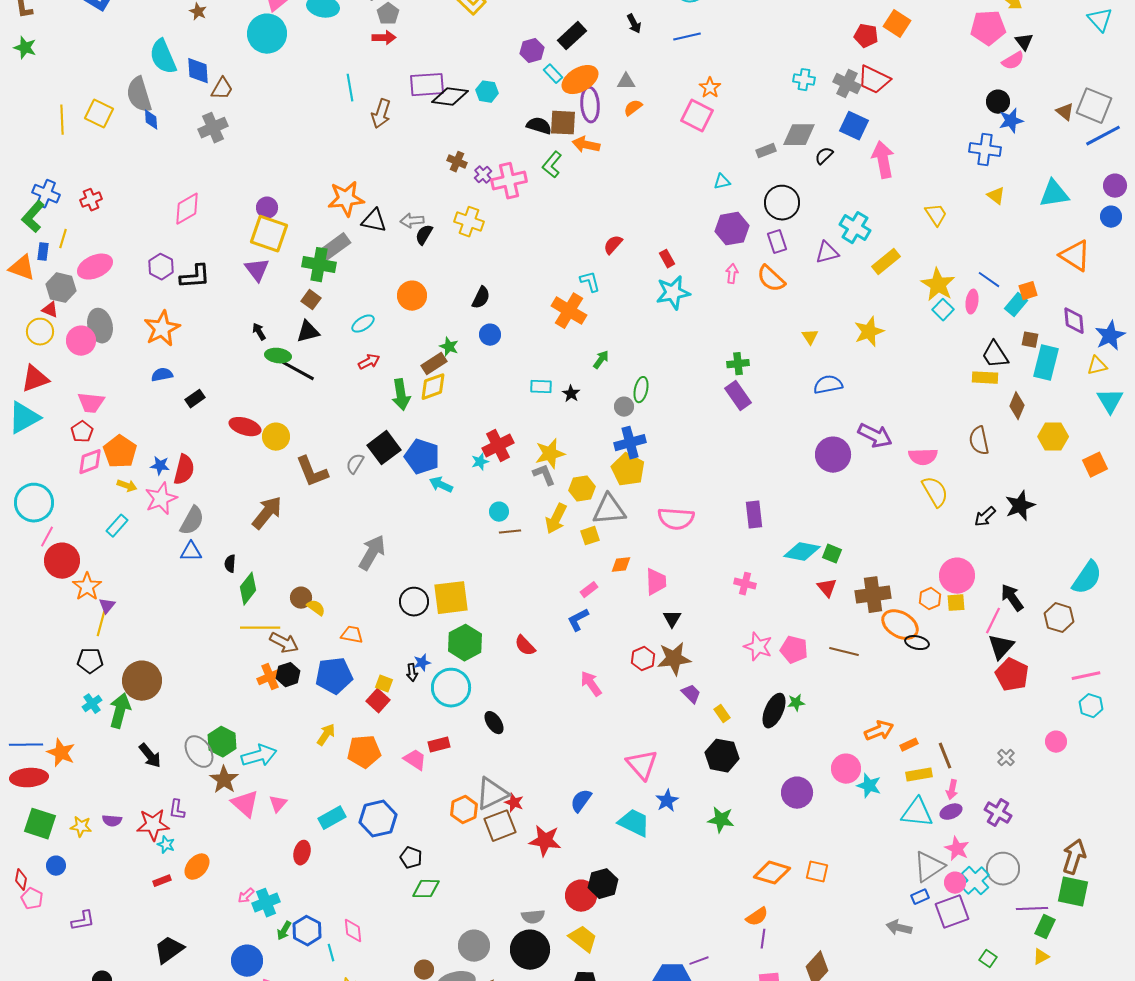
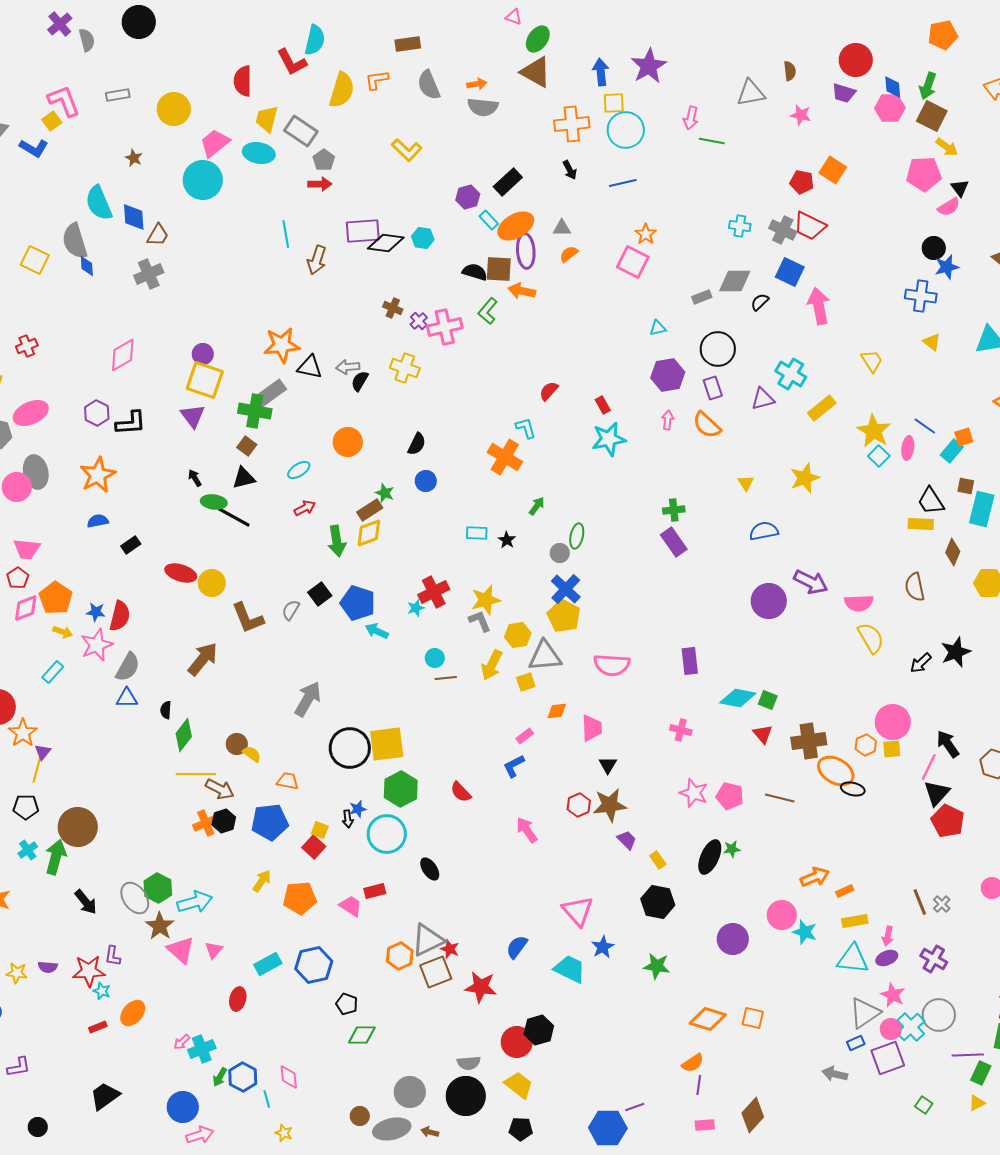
blue cross: (630, 443) -> (566, 589), turned -32
black square: (384, 448) -> (320, 594), size x0.7
black circle: (414, 602) -> (350, 748), size x1.4
brown line: (945, 756) -> (920, 902), moved

